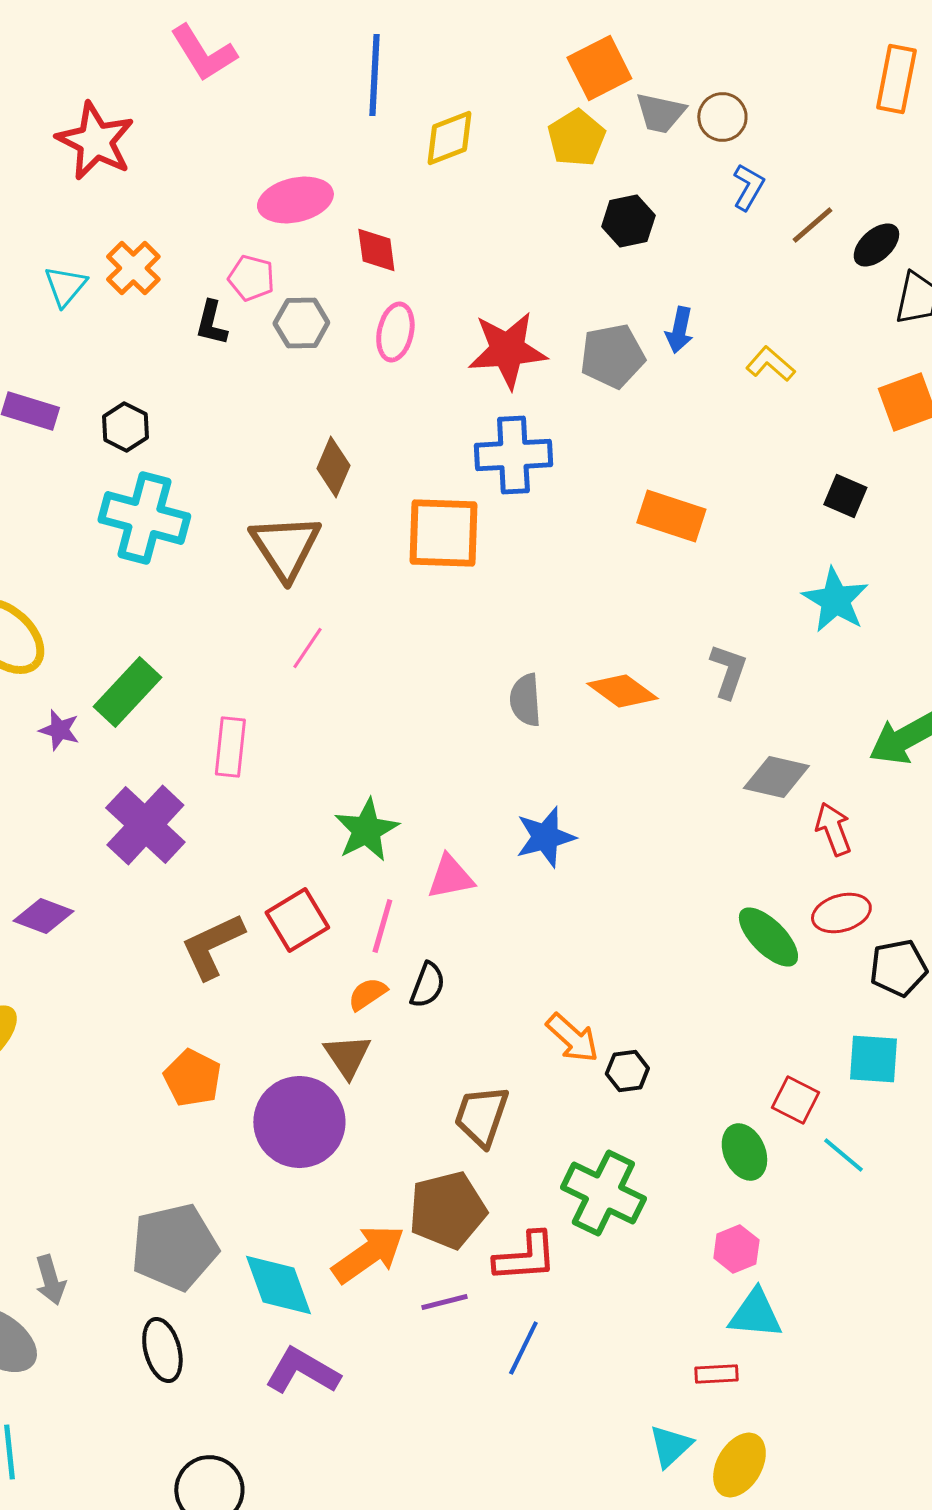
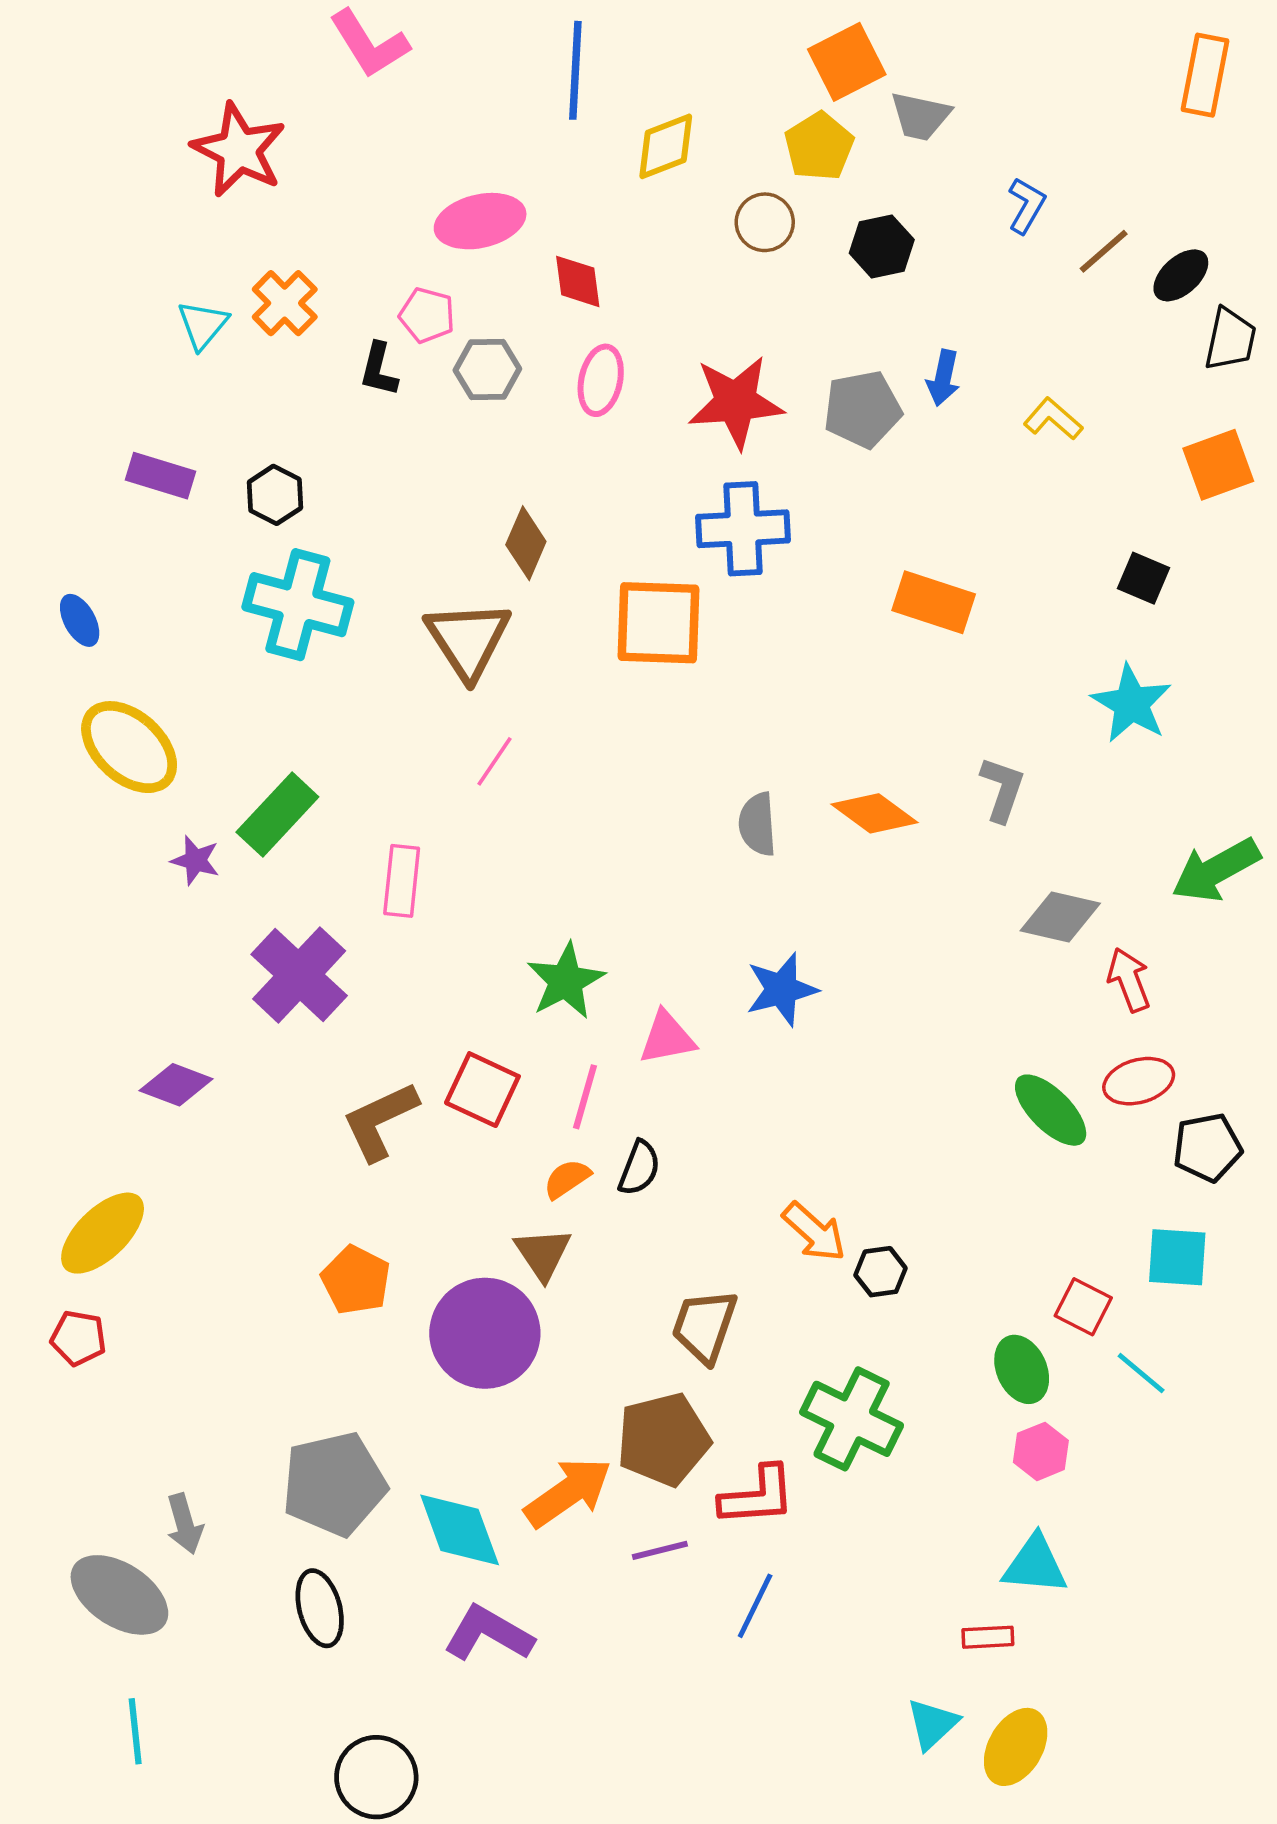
brown circle: (722, 117) -> (765, 222), moved
red square: (297, 920) -> (482, 1090), turned -34
pink hexagon: (736, 1249) -> (1041, 1451), moved

